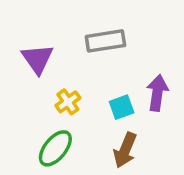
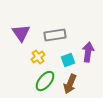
gray rectangle: (105, 41) -> (55, 35), moved
green ellipse: (55, 148) -> (45, 81), moved

